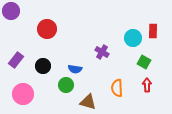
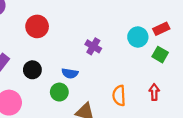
red rectangle: (153, 31) -> (161, 29), turned 64
purple cross: (102, 52) -> (93, 46), moved
green square: (144, 62) -> (160, 55), moved

